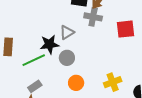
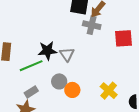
gray triangle: (67, 32) -> (67, 54), moved, turned -35
gray circle: (67, 58) -> (59, 81), moved
yellow cross: (113, 82) -> (109, 91), turned -30

